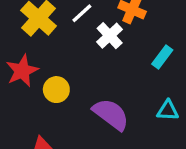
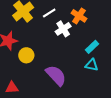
cyan triangle: (168, 110) -> (92, 65), moved

